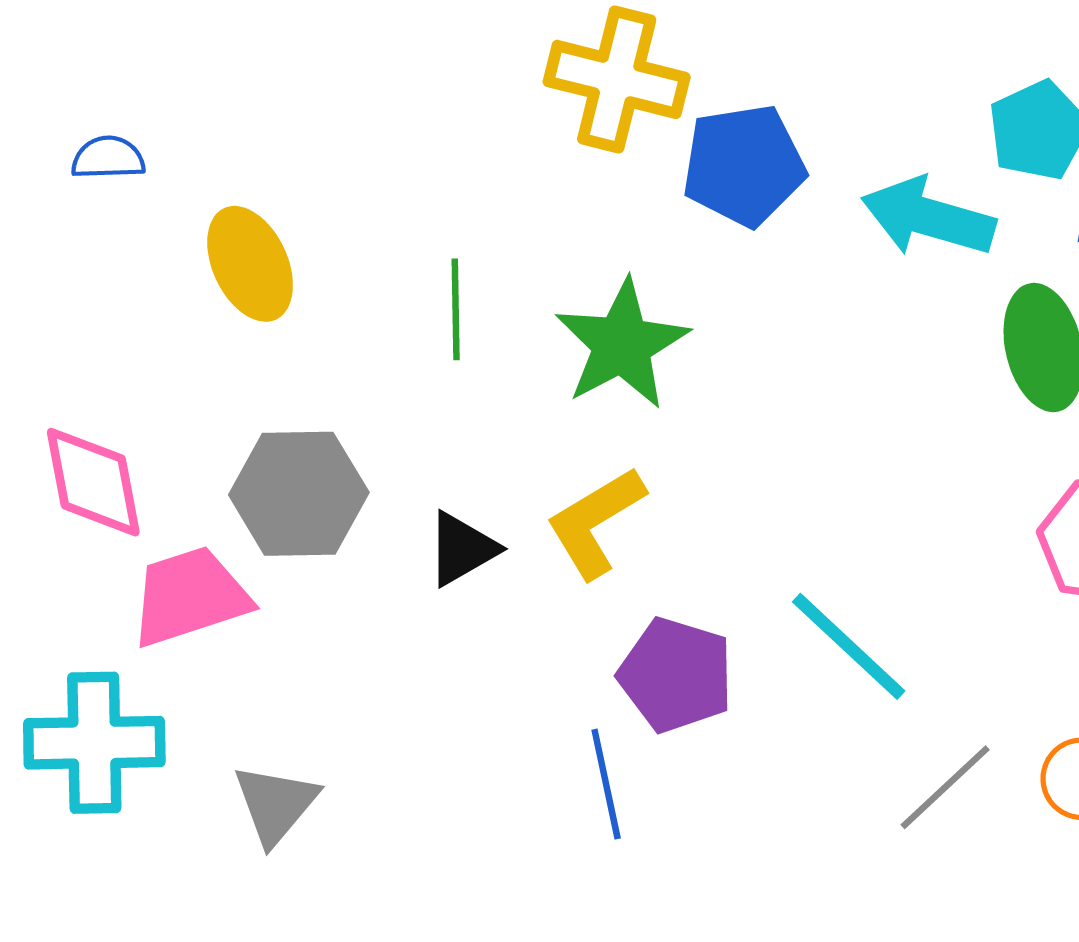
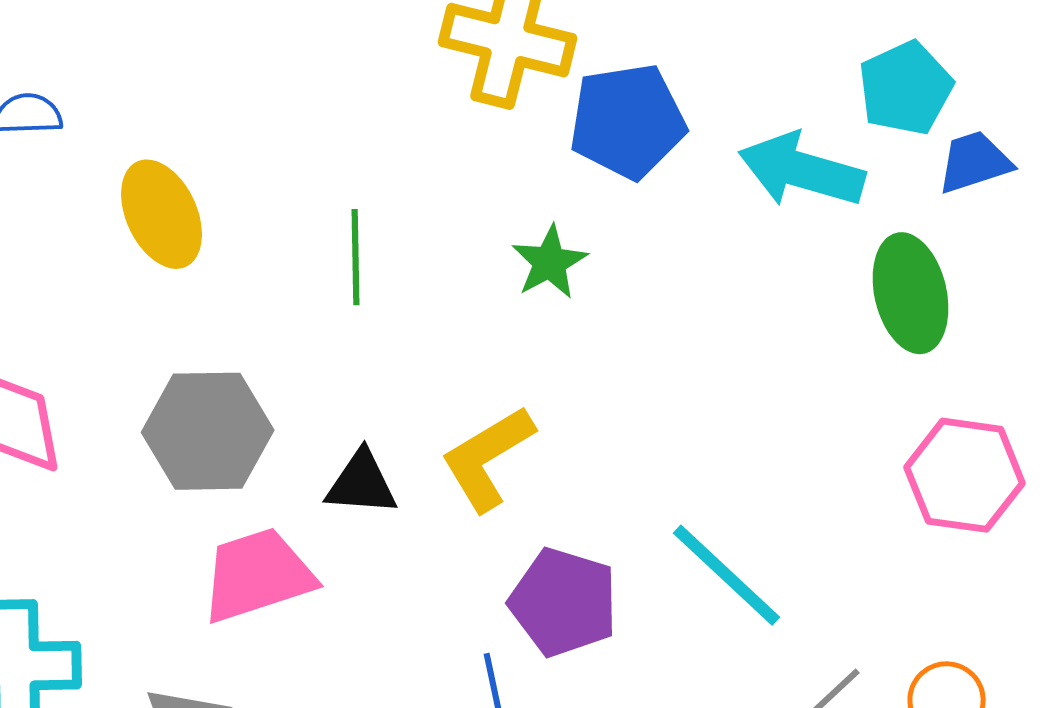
green star: (622, 344) -> (550, 262), moved, size x0.6
black triangle: (462, 549) -> (362, 483), turned 34
pink trapezoid: (190, 596) -> (258, 575), moved

